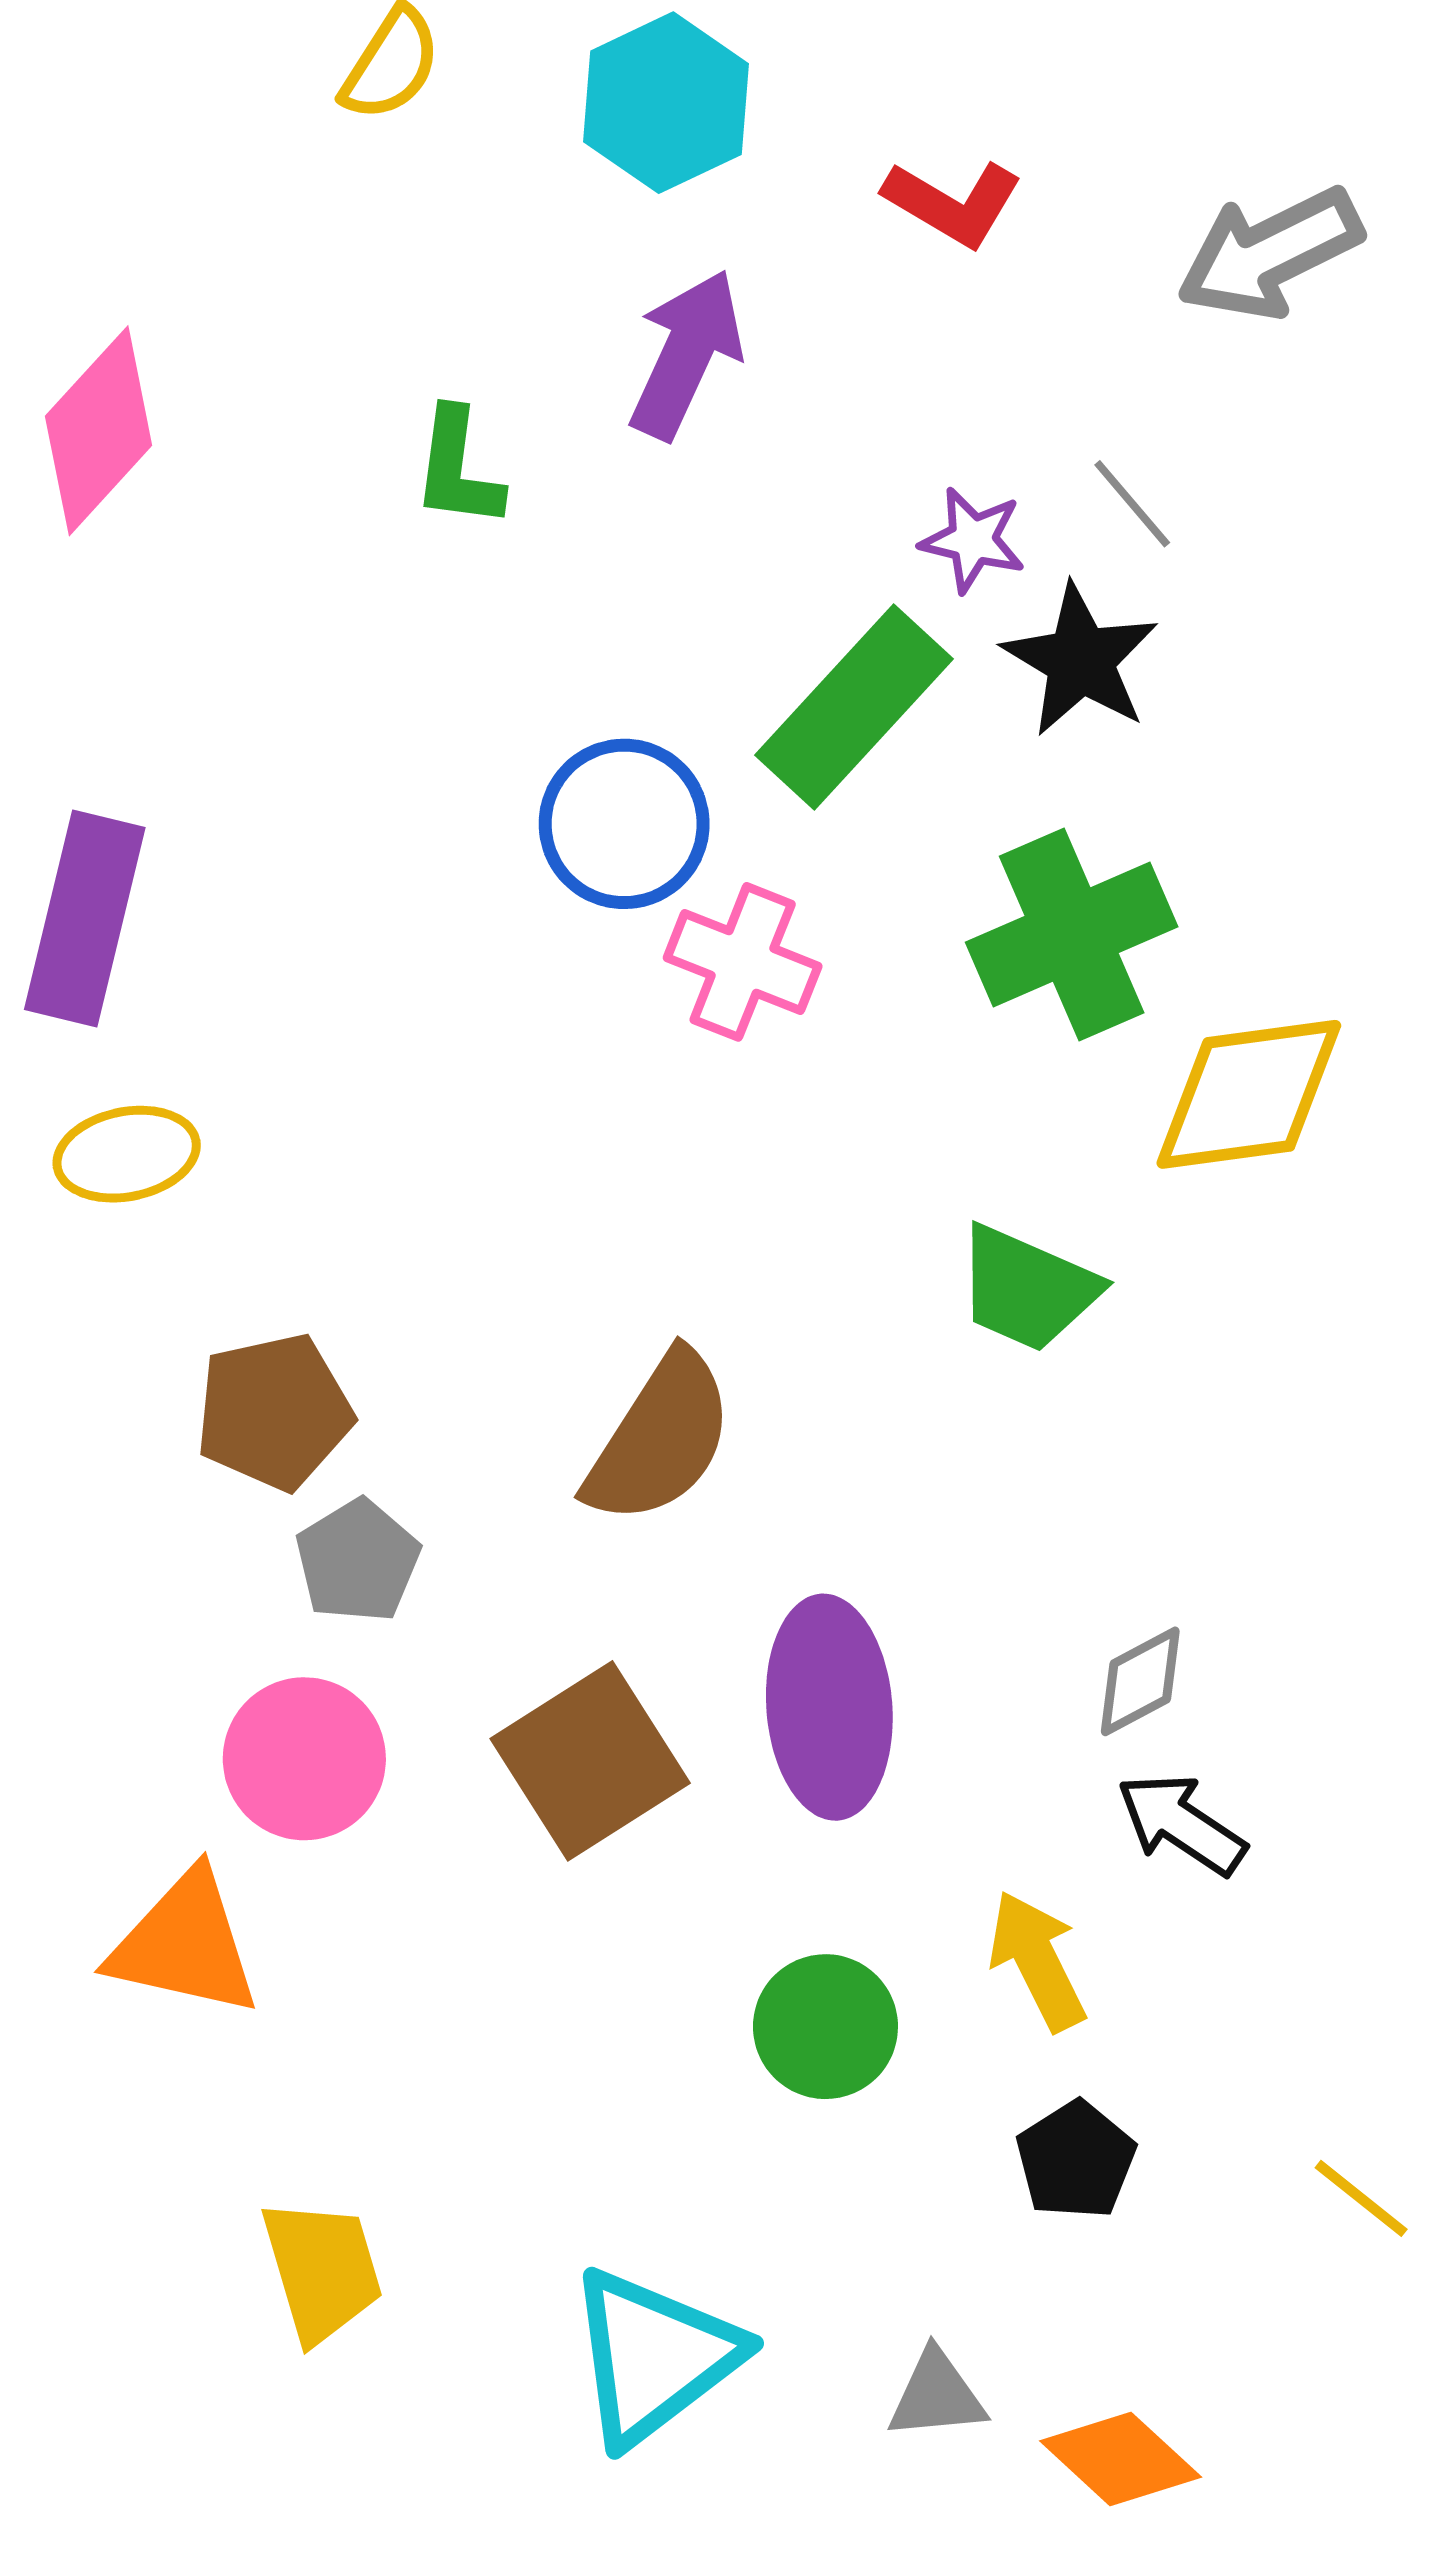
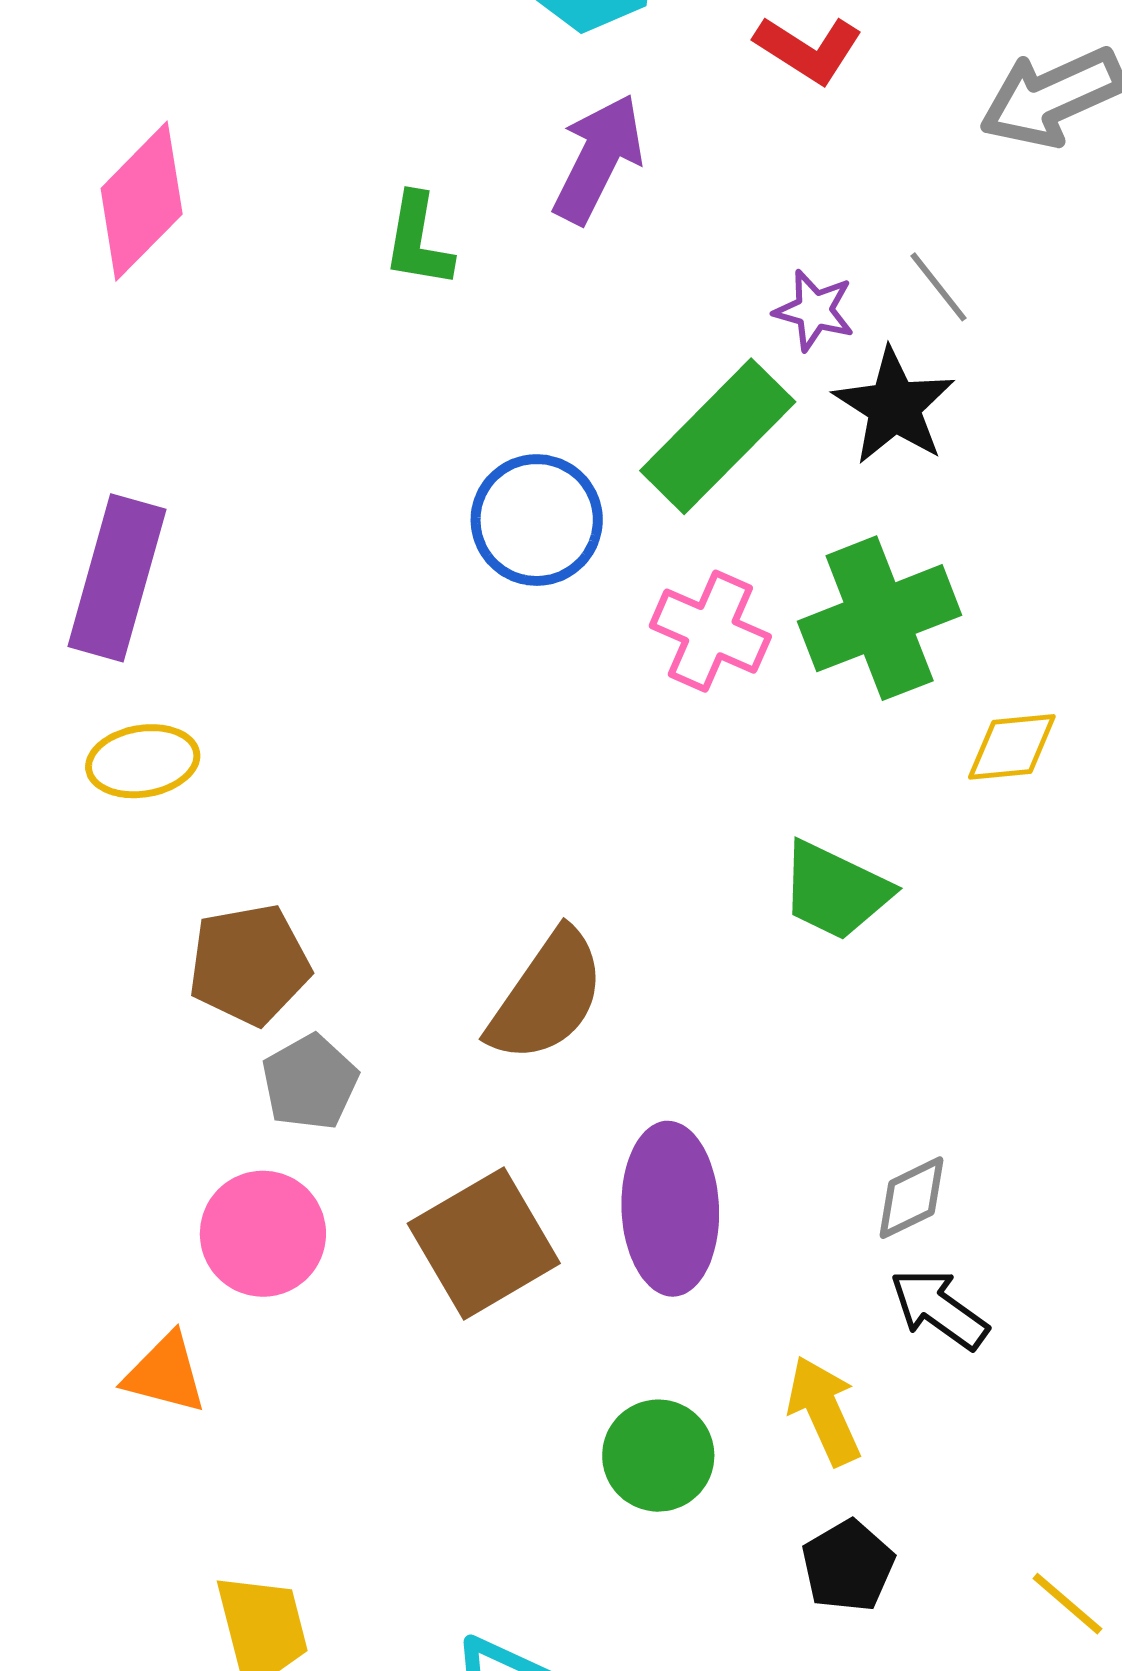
pink cross: (743, 962) -> (710, 631), moved
yellow diamond: (1249, 1094) -> (1012, 747), size x0.6
orange triangle: (185, 1944) -> (165, 1374), size x0.7

